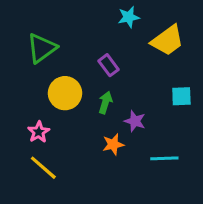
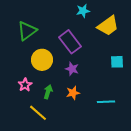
purple rectangle: (108, 65) -> (70, 42), size x1.6
green arrow: (105, 102) -> (48, 92), moved
purple star: (135, 121) -> (72, 69), moved
yellow line: (43, 168) -> (38, 113), moved

